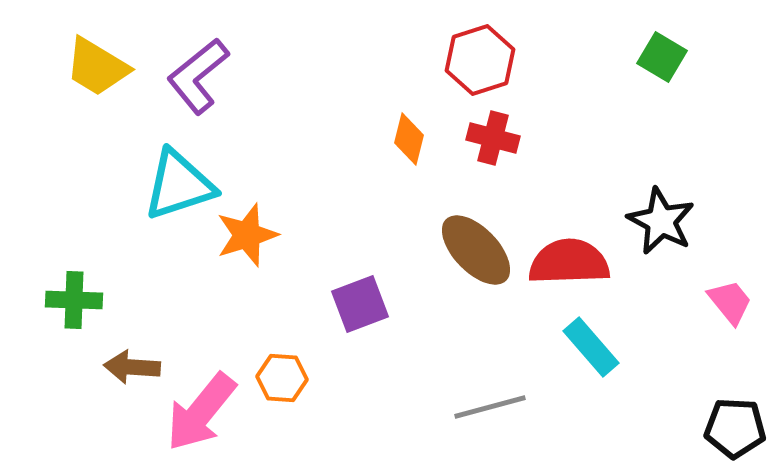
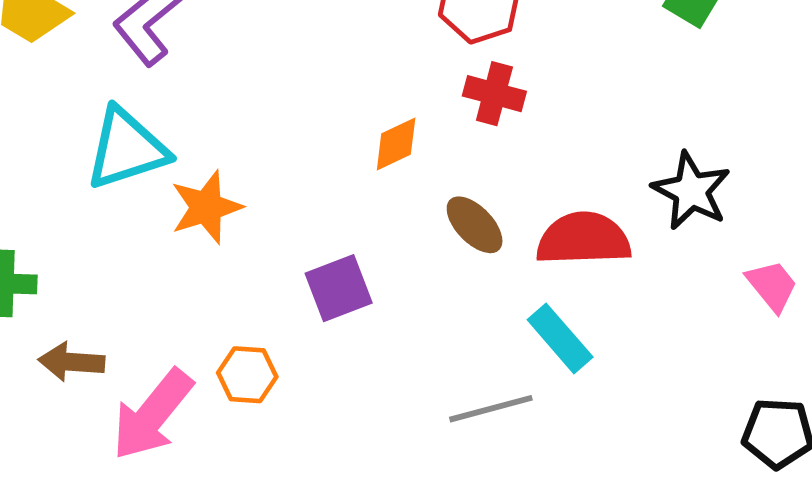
orange diamond: (409, 139) -> (396, 144), moved, turned 51
brown ellipse: (476, 250) -> (475, 225), size x0.7
cyan rectangle: (591, 347) -> (560, 338), moved

